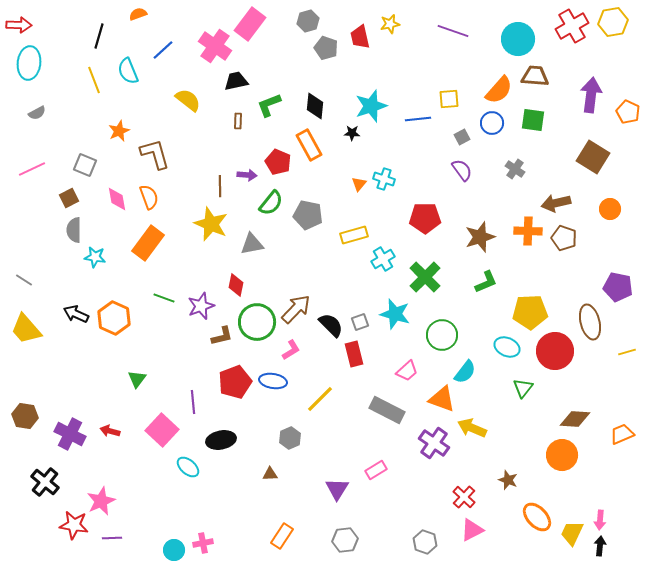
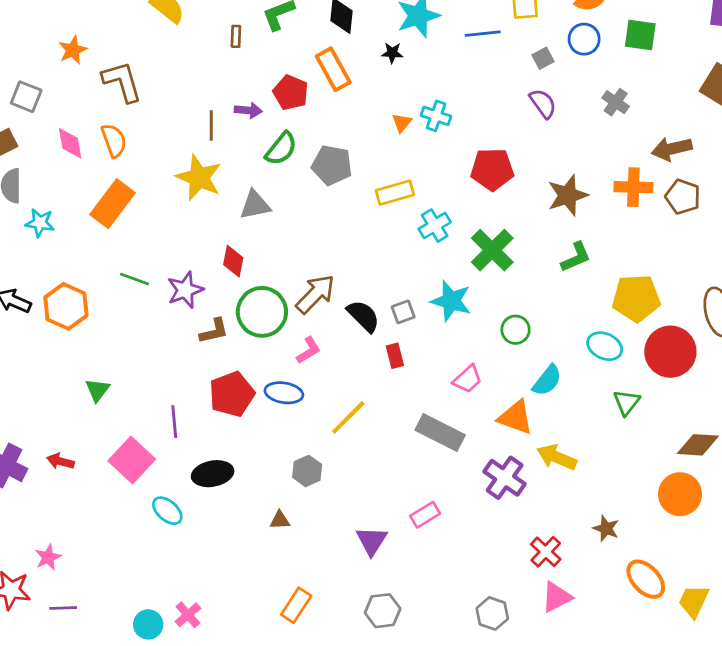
green circle: (442, 335) -> (516, 330), size x0.7
red rectangle: (354, 354) -> (395, 356), size x0.7
pink star: (101, 501) -> (48, 557), size x0.7
pink cross: (203, 543) -> (188, 615), turned -30

